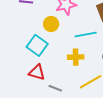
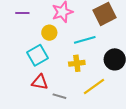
cyan square: (37, 45) -> (37, 55), turned 30

